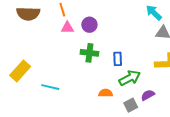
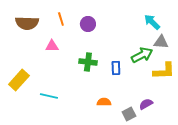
purple circle: (89, 25) -> (88, 24), moved
pink triangle: (67, 28) -> (52, 46), moved
green arrow: (130, 78) -> (142, 55), moved

